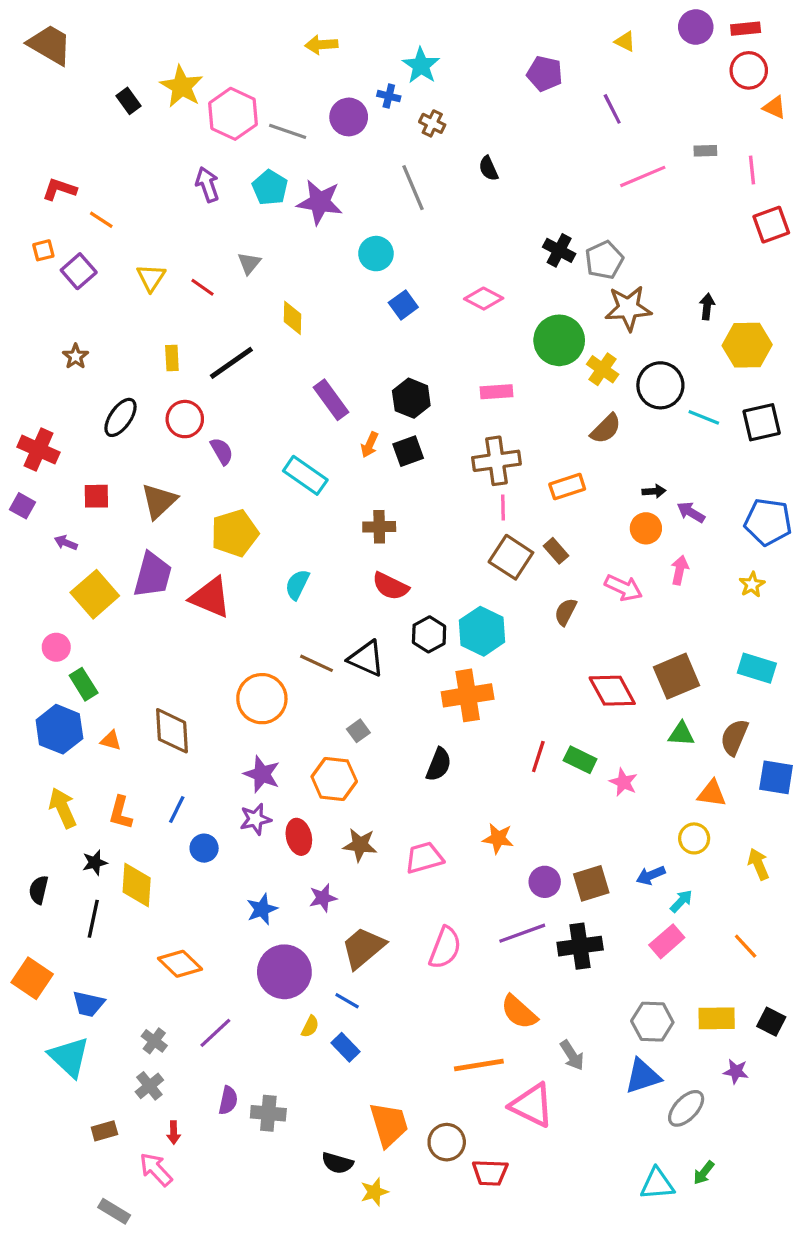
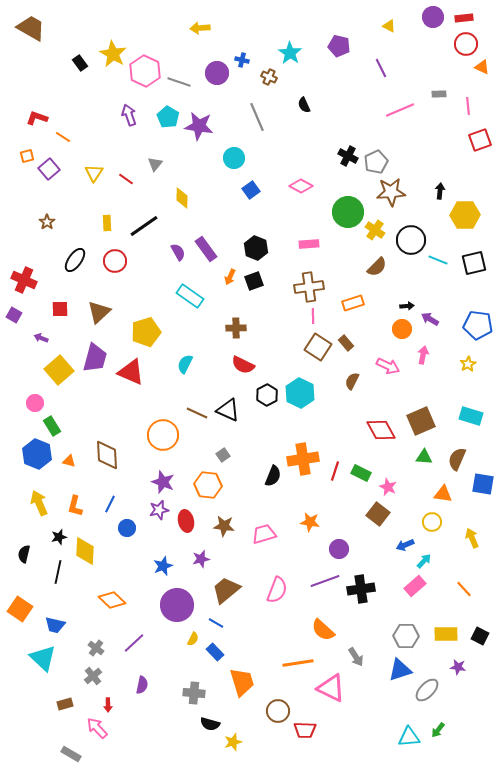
cyan star: (421, 66) -> (290, 53), moved
purple semicircle: (222, 451) -> (178, 252), moved
orange cross: (468, 695) -> (303, 459), moved
brown square: (591, 883) -> (378, 514), moved, turned -35
gray cross: (268, 1113) -> (194, 693), moved
orange trapezoid: (389, 1124) -> (242, 682), moved

